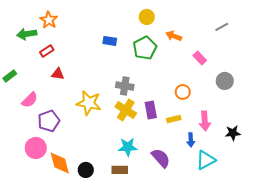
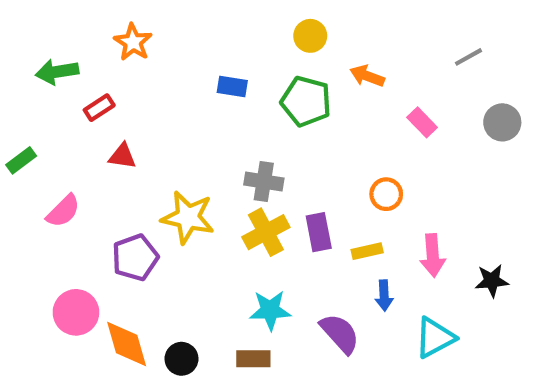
orange star: (49, 20) -> (133, 42), moved
green pentagon: (145, 48) -> (306, 101), turned -30
gray circle: (225, 81) -> (502, 122), moved
yellow cross: (126, 110) -> (266, 232), turned 30
purple pentagon: (49, 121) -> (135, 257), moved
blue arrow: (191, 140) -> (384, 295), moved

